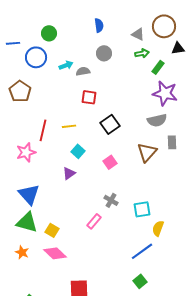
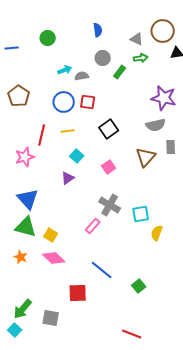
blue circle: (36, 57) -> (64, 102), moved
green rectangle: (158, 67) -> (120, 72), moved
gray cross: (111, 200) -> (110, 205), size x1.5
blue line: (142, 251) -> (102, 270), moved, turned 75

